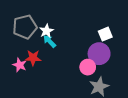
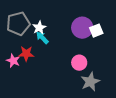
purple circle: (99, 54) -> (82, 28), moved

